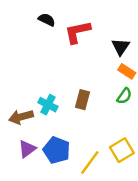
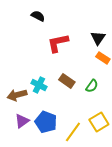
red L-shape: (78, 32) -> (58, 43), moved
green semicircle: (124, 96) -> (92, 86), moved
brown rectangle: (82, 100) -> (67, 81), turned -70

